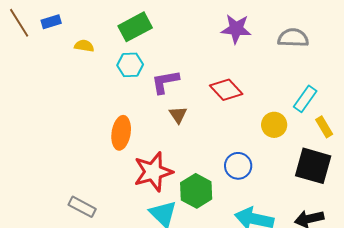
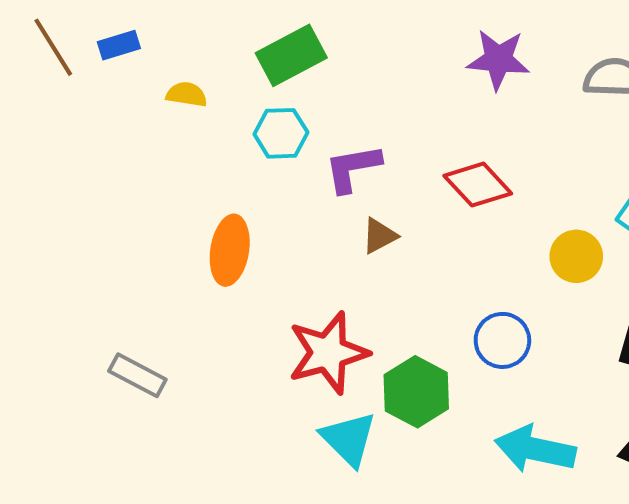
brown triangle: (178, 115) -> (379, 236), turned 36
orange ellipse: (121, 133) -> (230, 250), moved
gray rectangle: (82, 207) -> (137, 375), moved

